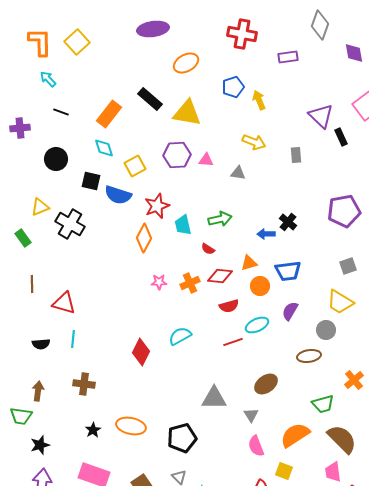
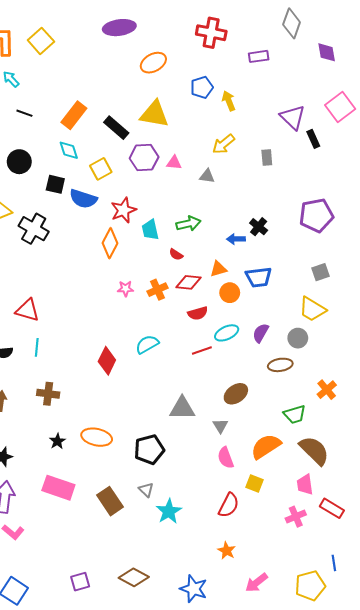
black rectangle: (150, 99) -> (116, 128), moved
yellow arrow: (254, 142) -> (224, 144), turned 120
purple semicircle: (290, 311) -> (261, 333), moved

